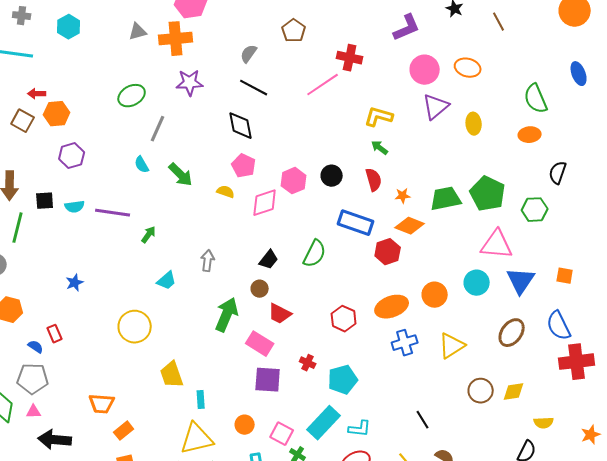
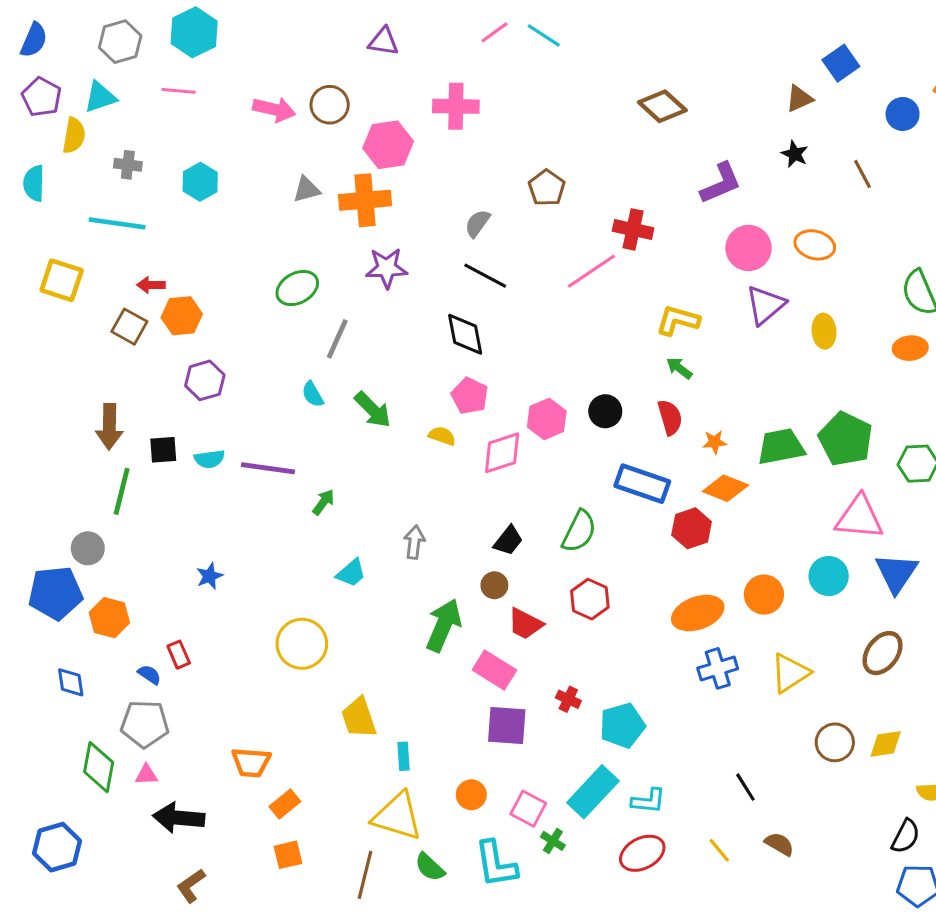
red hexagon: (344, 319) -> (590, 599), moved
yellow triangle: (197, 439) -> (397, 816), turned 30

